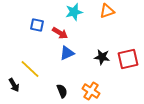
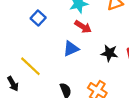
blue square: (37, 25) -> (38, 18), turned 32
red arrow: (60, 33) -> (83, 27), moved

